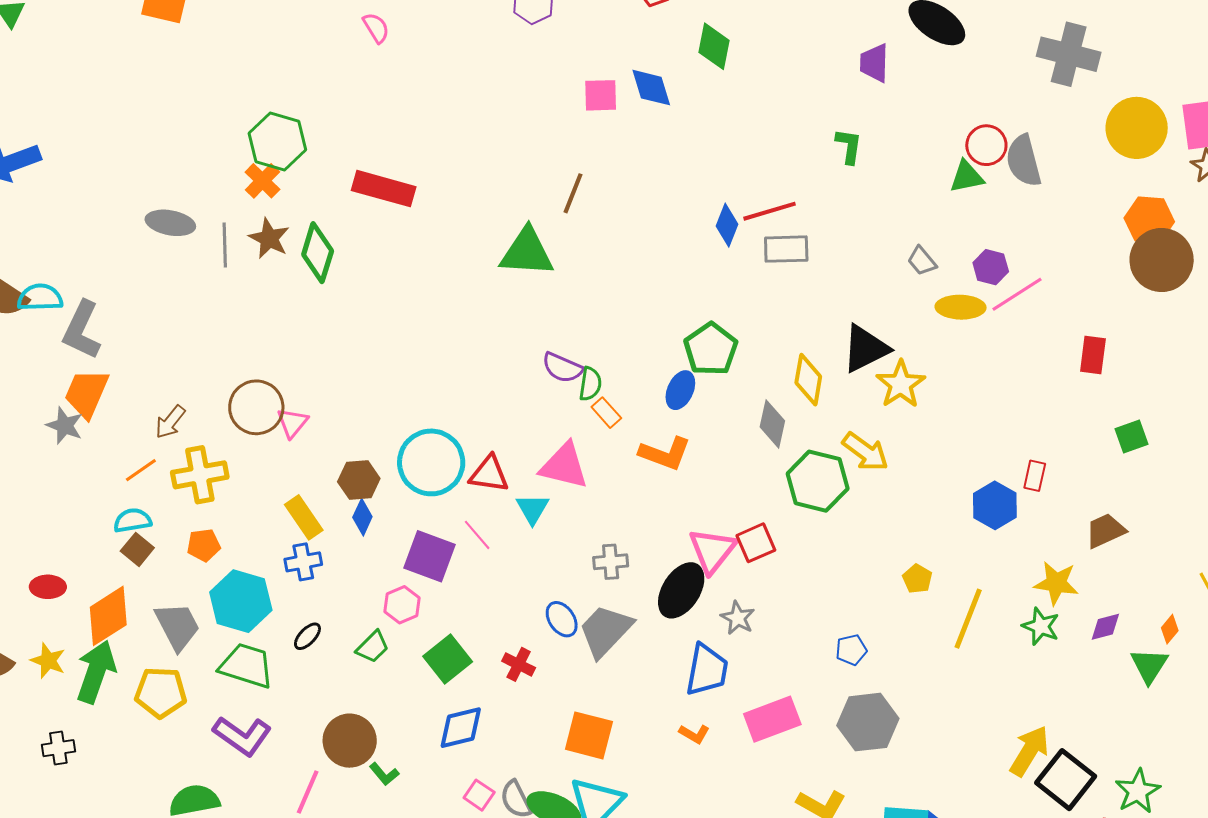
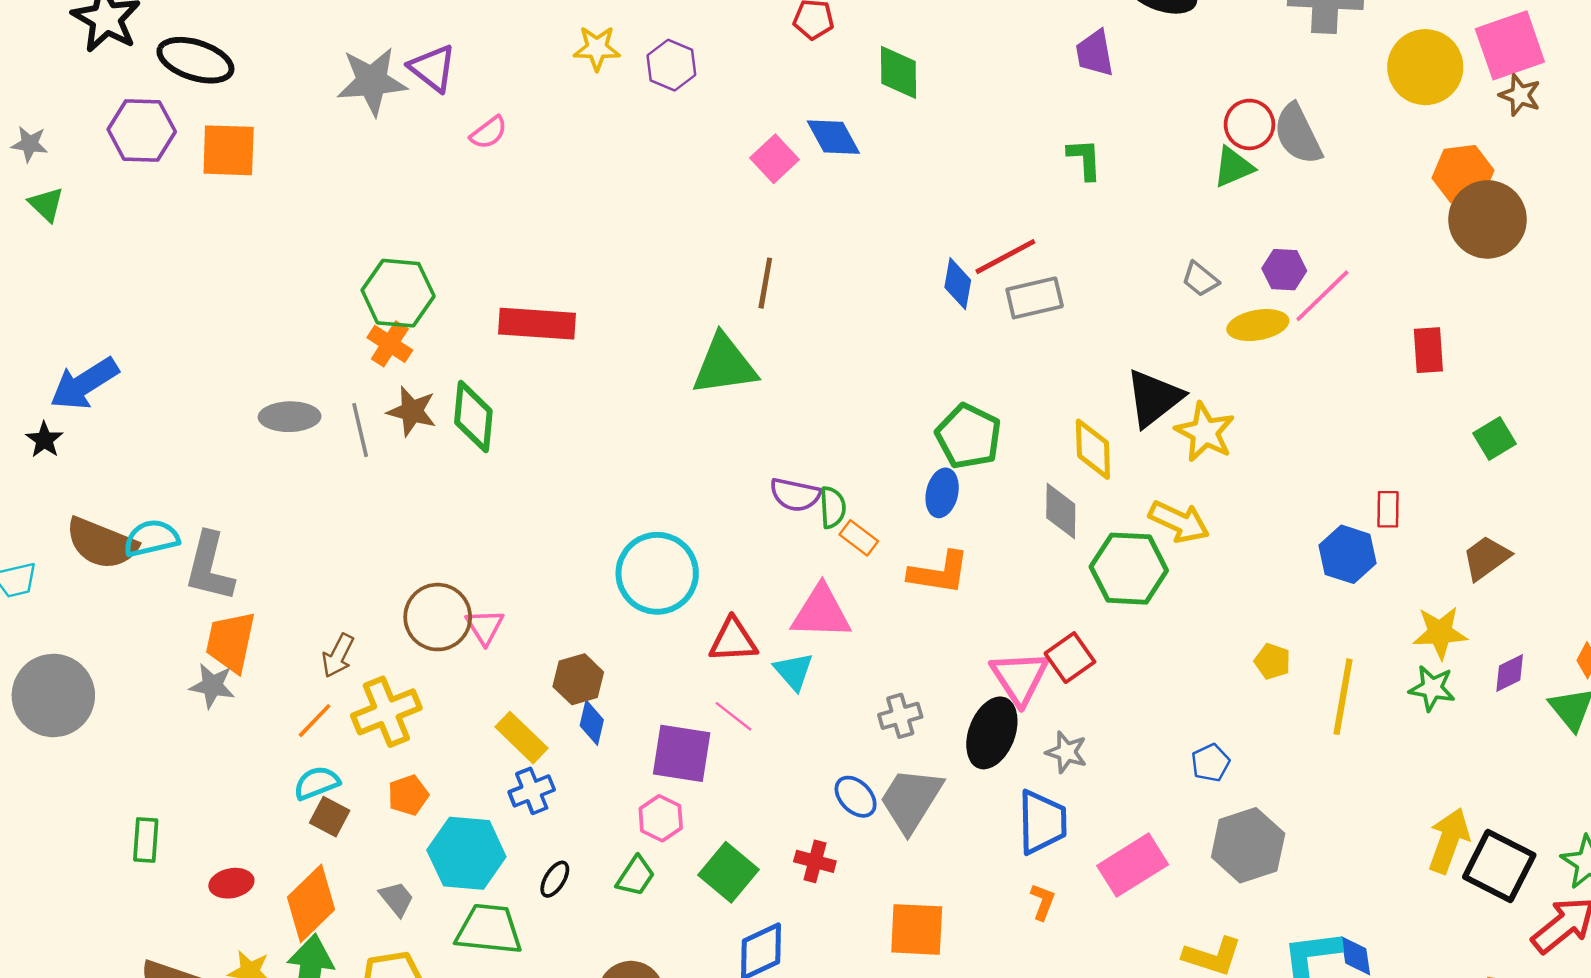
pink semicircle: (376, 28) -> (489, 133), turned 96
pink square: (601, 95) -> (774, 159), turned -30
cyan circle: (431, 462) -> (657, 573), moved
gray trapezoid: (178, 626) -> (397, 899), size x0.6
orange L-shape: (694, 734) -> (1043, 902), turned -88

